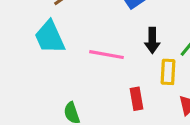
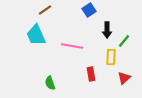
black arrow: (152, 40) -> (107, 30), moved

